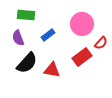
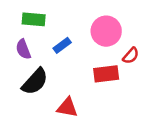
red rectangle: (82, 57) -> (106, 74), turned 30
red triangle: (52, 70) -> (67, 107), moved

